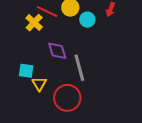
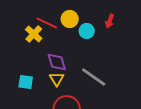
gray line: (79, 68) -> (94, 77), moved, turned -40
yellow triangle: (39, 84) -> (57, 79), moved

